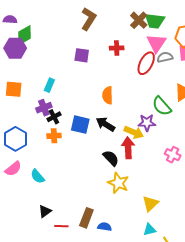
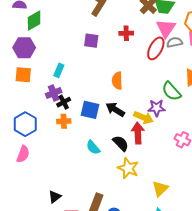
purple hexagon: (15, 48) -> (24, 48), moved
pink semicircle: (13, 169) -> (23, 154), turned -30
cyan semicircle: (38, 176) -> (93, 147), moved

